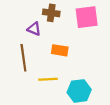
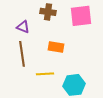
purple triangle: (34, 29) -> (23, 27), moved

